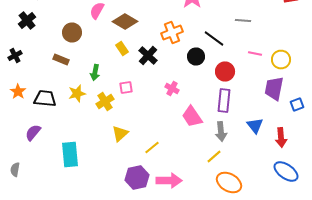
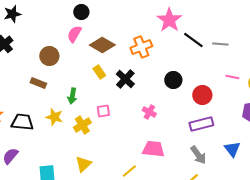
orange cross: (172, 32) -> (141, 47), moved
black line: (214, 38) -> (193, 40), moved
yellow star: (77, 94) -> (54, 117), turned 30
purple rectangle: (224, 100) -> (201, 124), turned 70
pink trapezoid: (192, 116) -> (153, 149), moved, turned 130
gray arrow: (221, 132) -> (198, 155), turned -30
yellow triangle: (120, 134) -> (83, 164), moved

